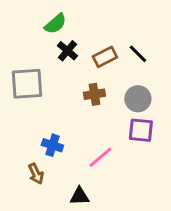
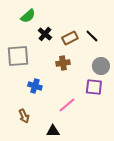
green semicircle: (55, 24) -> (28, 16), moved
gray circle: (138, 99) -> (101, 66), moved
blue cross: (52, 145) -> (35, 86), moved

